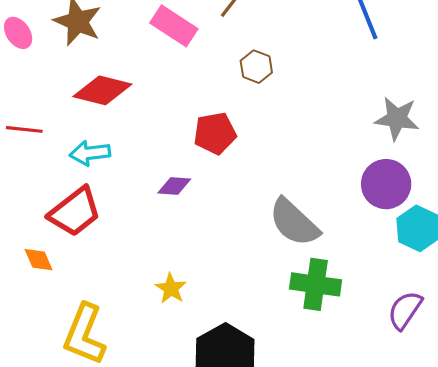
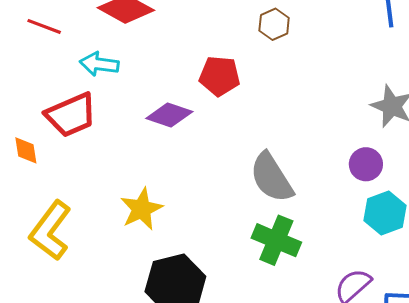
purple circle: (386, 184) -> (366, 164), size x0.7
purple diamond: (174, 186) -> (169, 115), size x1.4
yellow star: (171, 288) -> (141, 209), size x1.4

